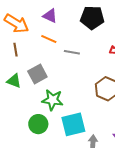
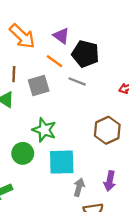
black pentagon: (92, 18) -> (85, 54), moved
brown line: (15, 50) -> (14, 74), moved
gray square: (37, 74) -> (39, 85), moved

